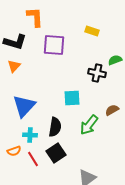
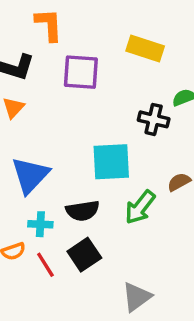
yellow rectangle: (92, 31) -> (145, 48), size x1.5
cyan square: (72, 98) -> (111, 162), size x1.4
black semicircle: (55, 127) -> (83, 211), turned 72

